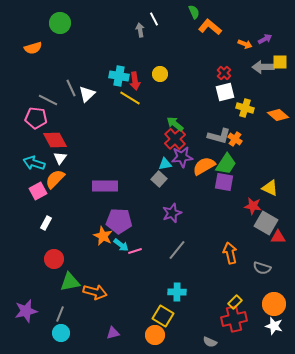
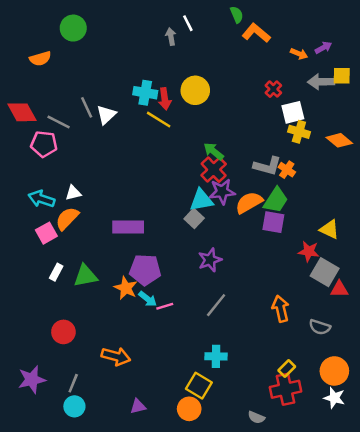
yellow circle: (160, 74) -> (195, 90), size x1.5
white square: (225, 92) -> (293, 112), moved
red diamond: (55, 140) -> (22, 112), moved
white triangle: (60, 158) -> (73, 193), turned 40
cyan triangle: (165, 164) -> (201, 200), size x1.5
red circle: (54, 259) -> (63, 332), moved
green triangle: (70, 282) -> (85, 276), moved

